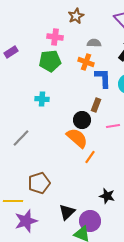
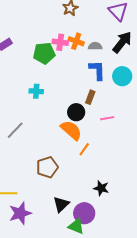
pink cross: (55, 37) -> (60, 42), moved
gray semicircle: (94, 43) -> (95, 46), moved
orange cross: (86, 62) -> (76, 41), moved
brown pentagon: (39, 183) -> (47, 167), moved

